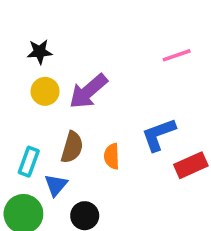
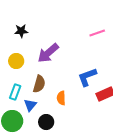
yellow circle: (45, 91) -> (16, 61), moved
orange semicircle: (112, 156) -> (61, 98), moved

